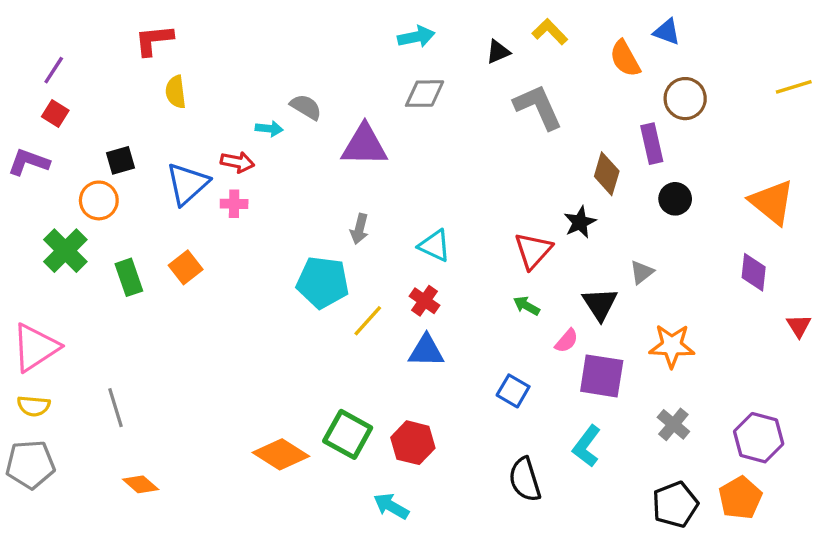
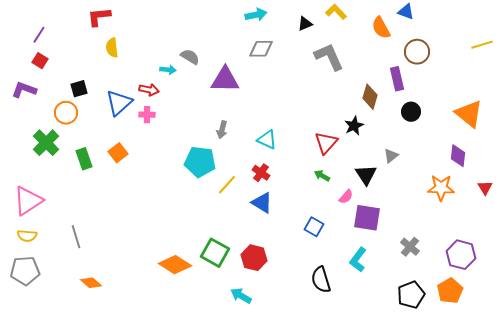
orange star: (672, 346) -> (441, 188), moved
blue triangle: (426, 351) -> (262, 203), turned 30

